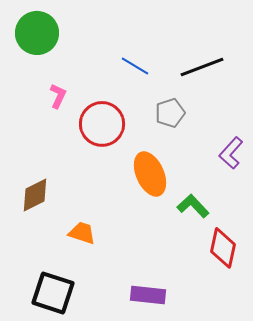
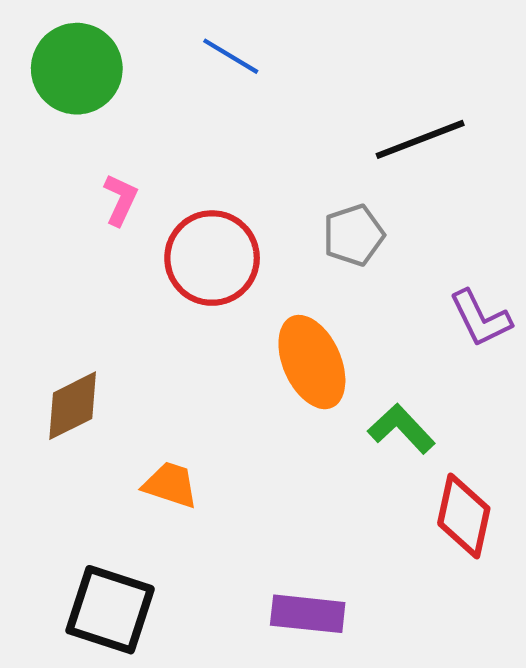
blue line: (135, 66) -> (231, 56), moved
purple L-shape: (231, 153) -> (480, 318), turned -68

